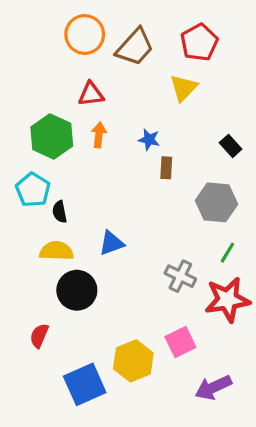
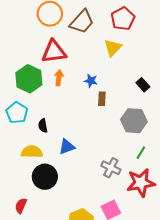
red triangle: (91, 94) -> (54, 52), size x1.5
black semicircle: (60, 212) -> (43, 126), moved

